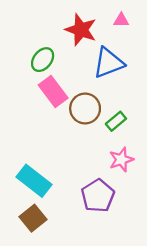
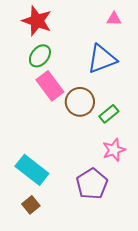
red star: (81, 30) -> (37, 21), moved
brown square: (33, 218) -> (31, 205), size x0.7

